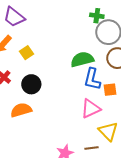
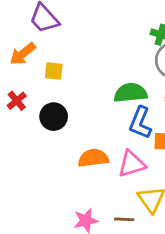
yellow square: (27, 53) -> (54, 71), turned 32
orange semicircle: (21, 110) -> (93, 158), moved

